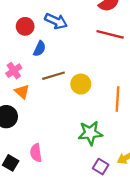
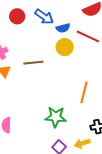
blue semicircle: (39, 49) -> (63, 28), moved, turned 40
yellow circle: (81, 84) -> (65, 47), moved

